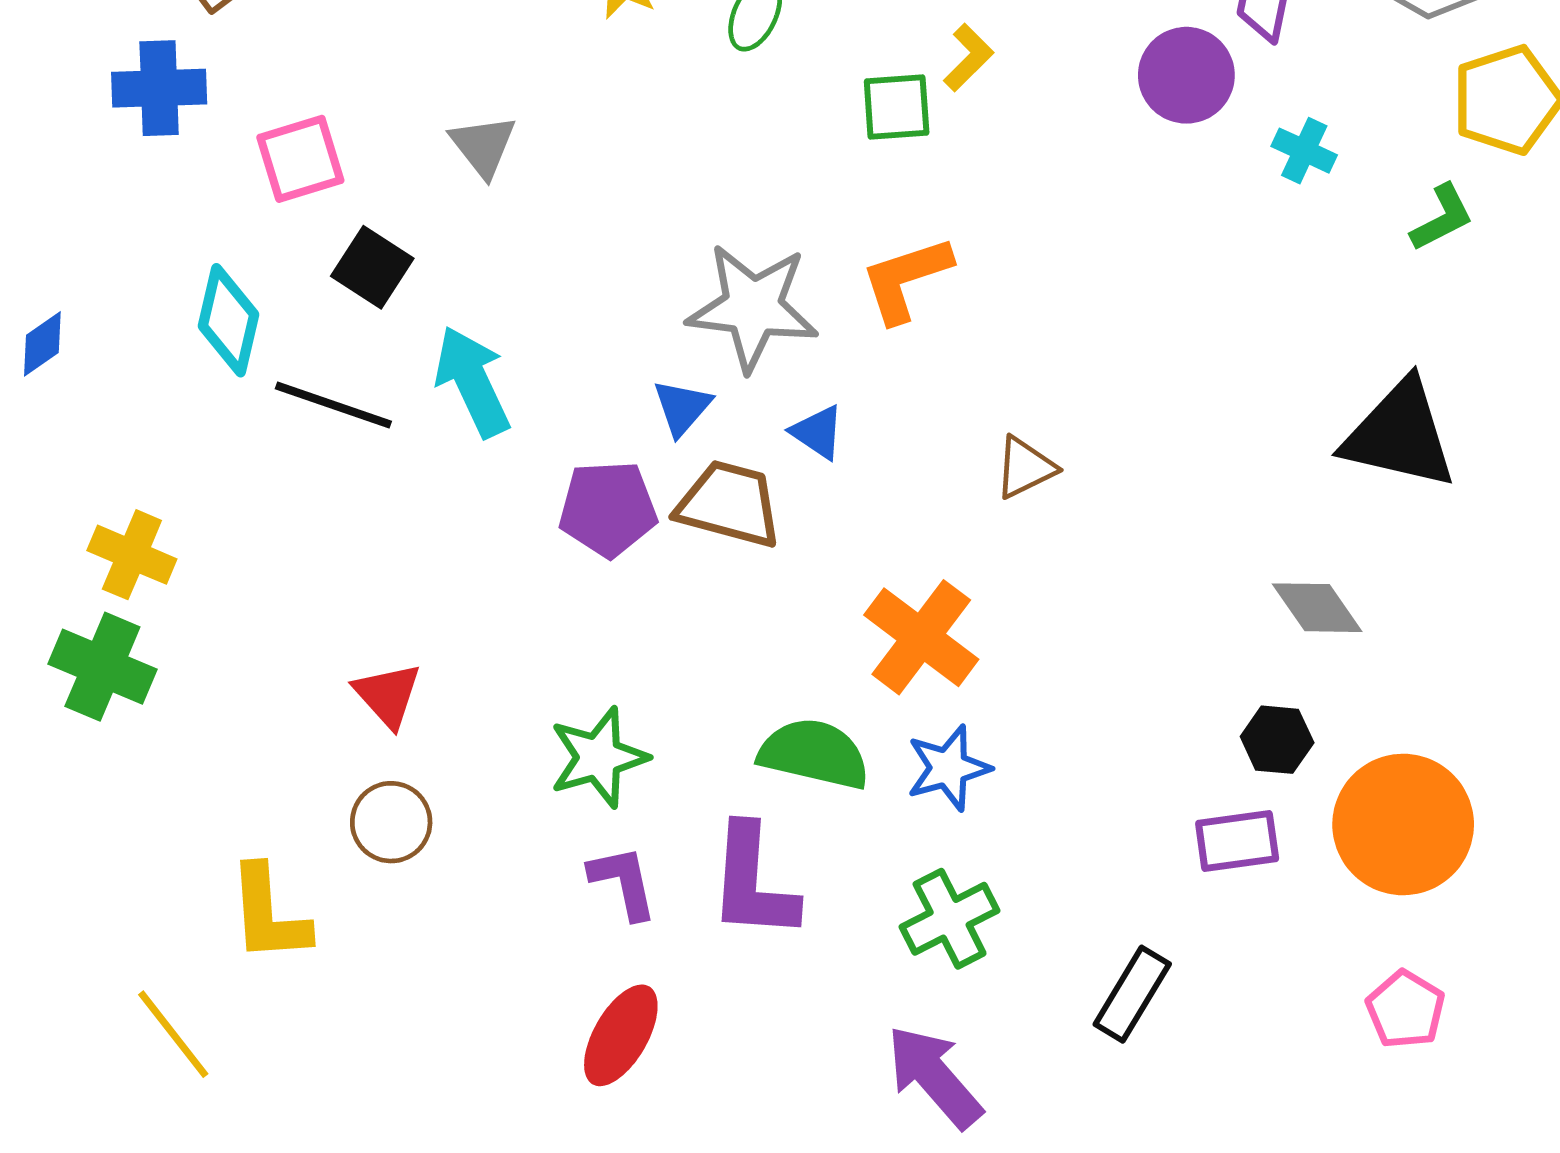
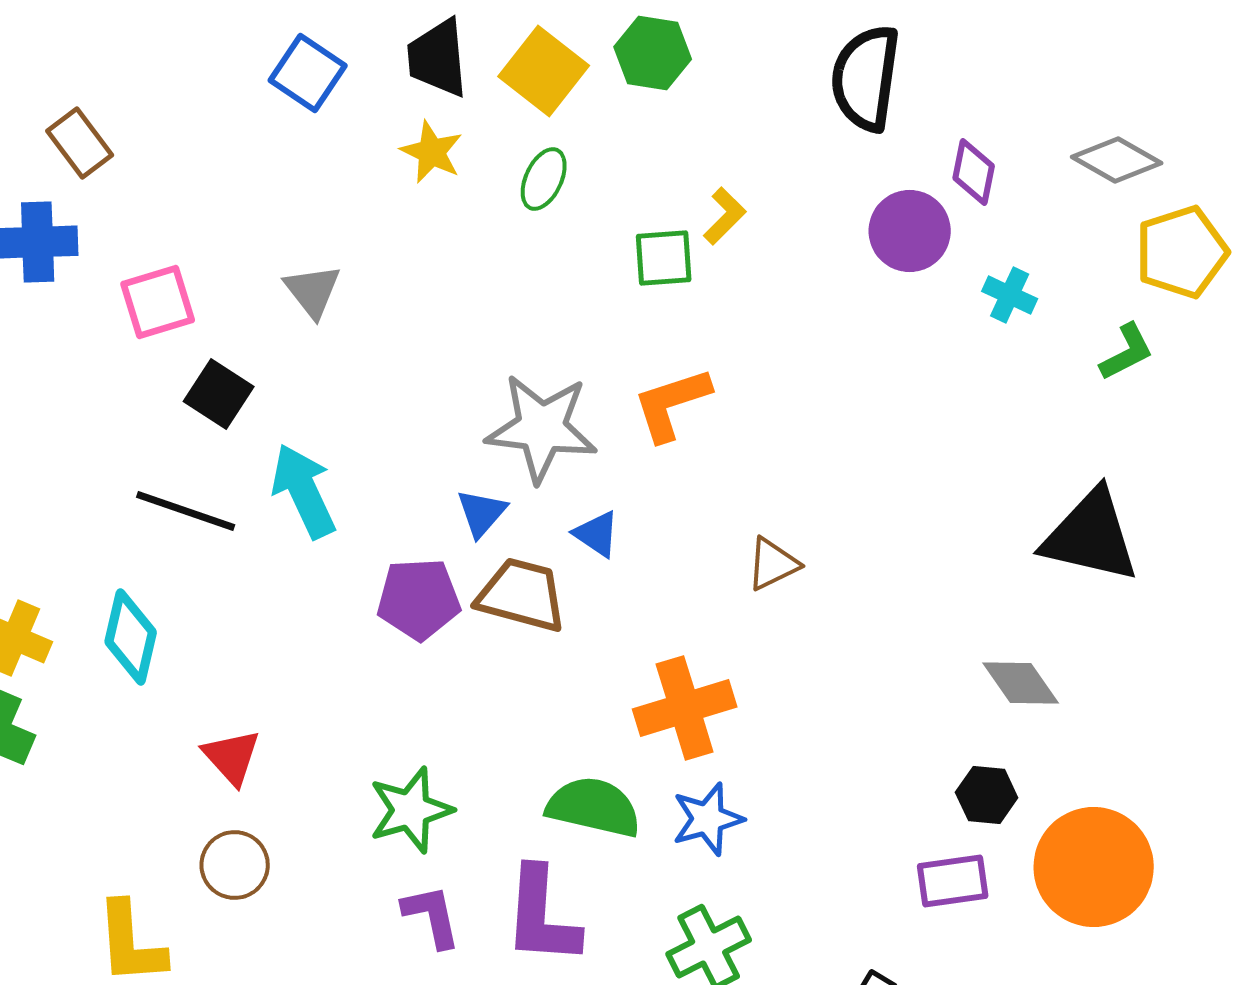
cyan diamond: (229, 320) -> (131, 637), moved
orange cross: (921, 637) -> (685, 708), turned 36

